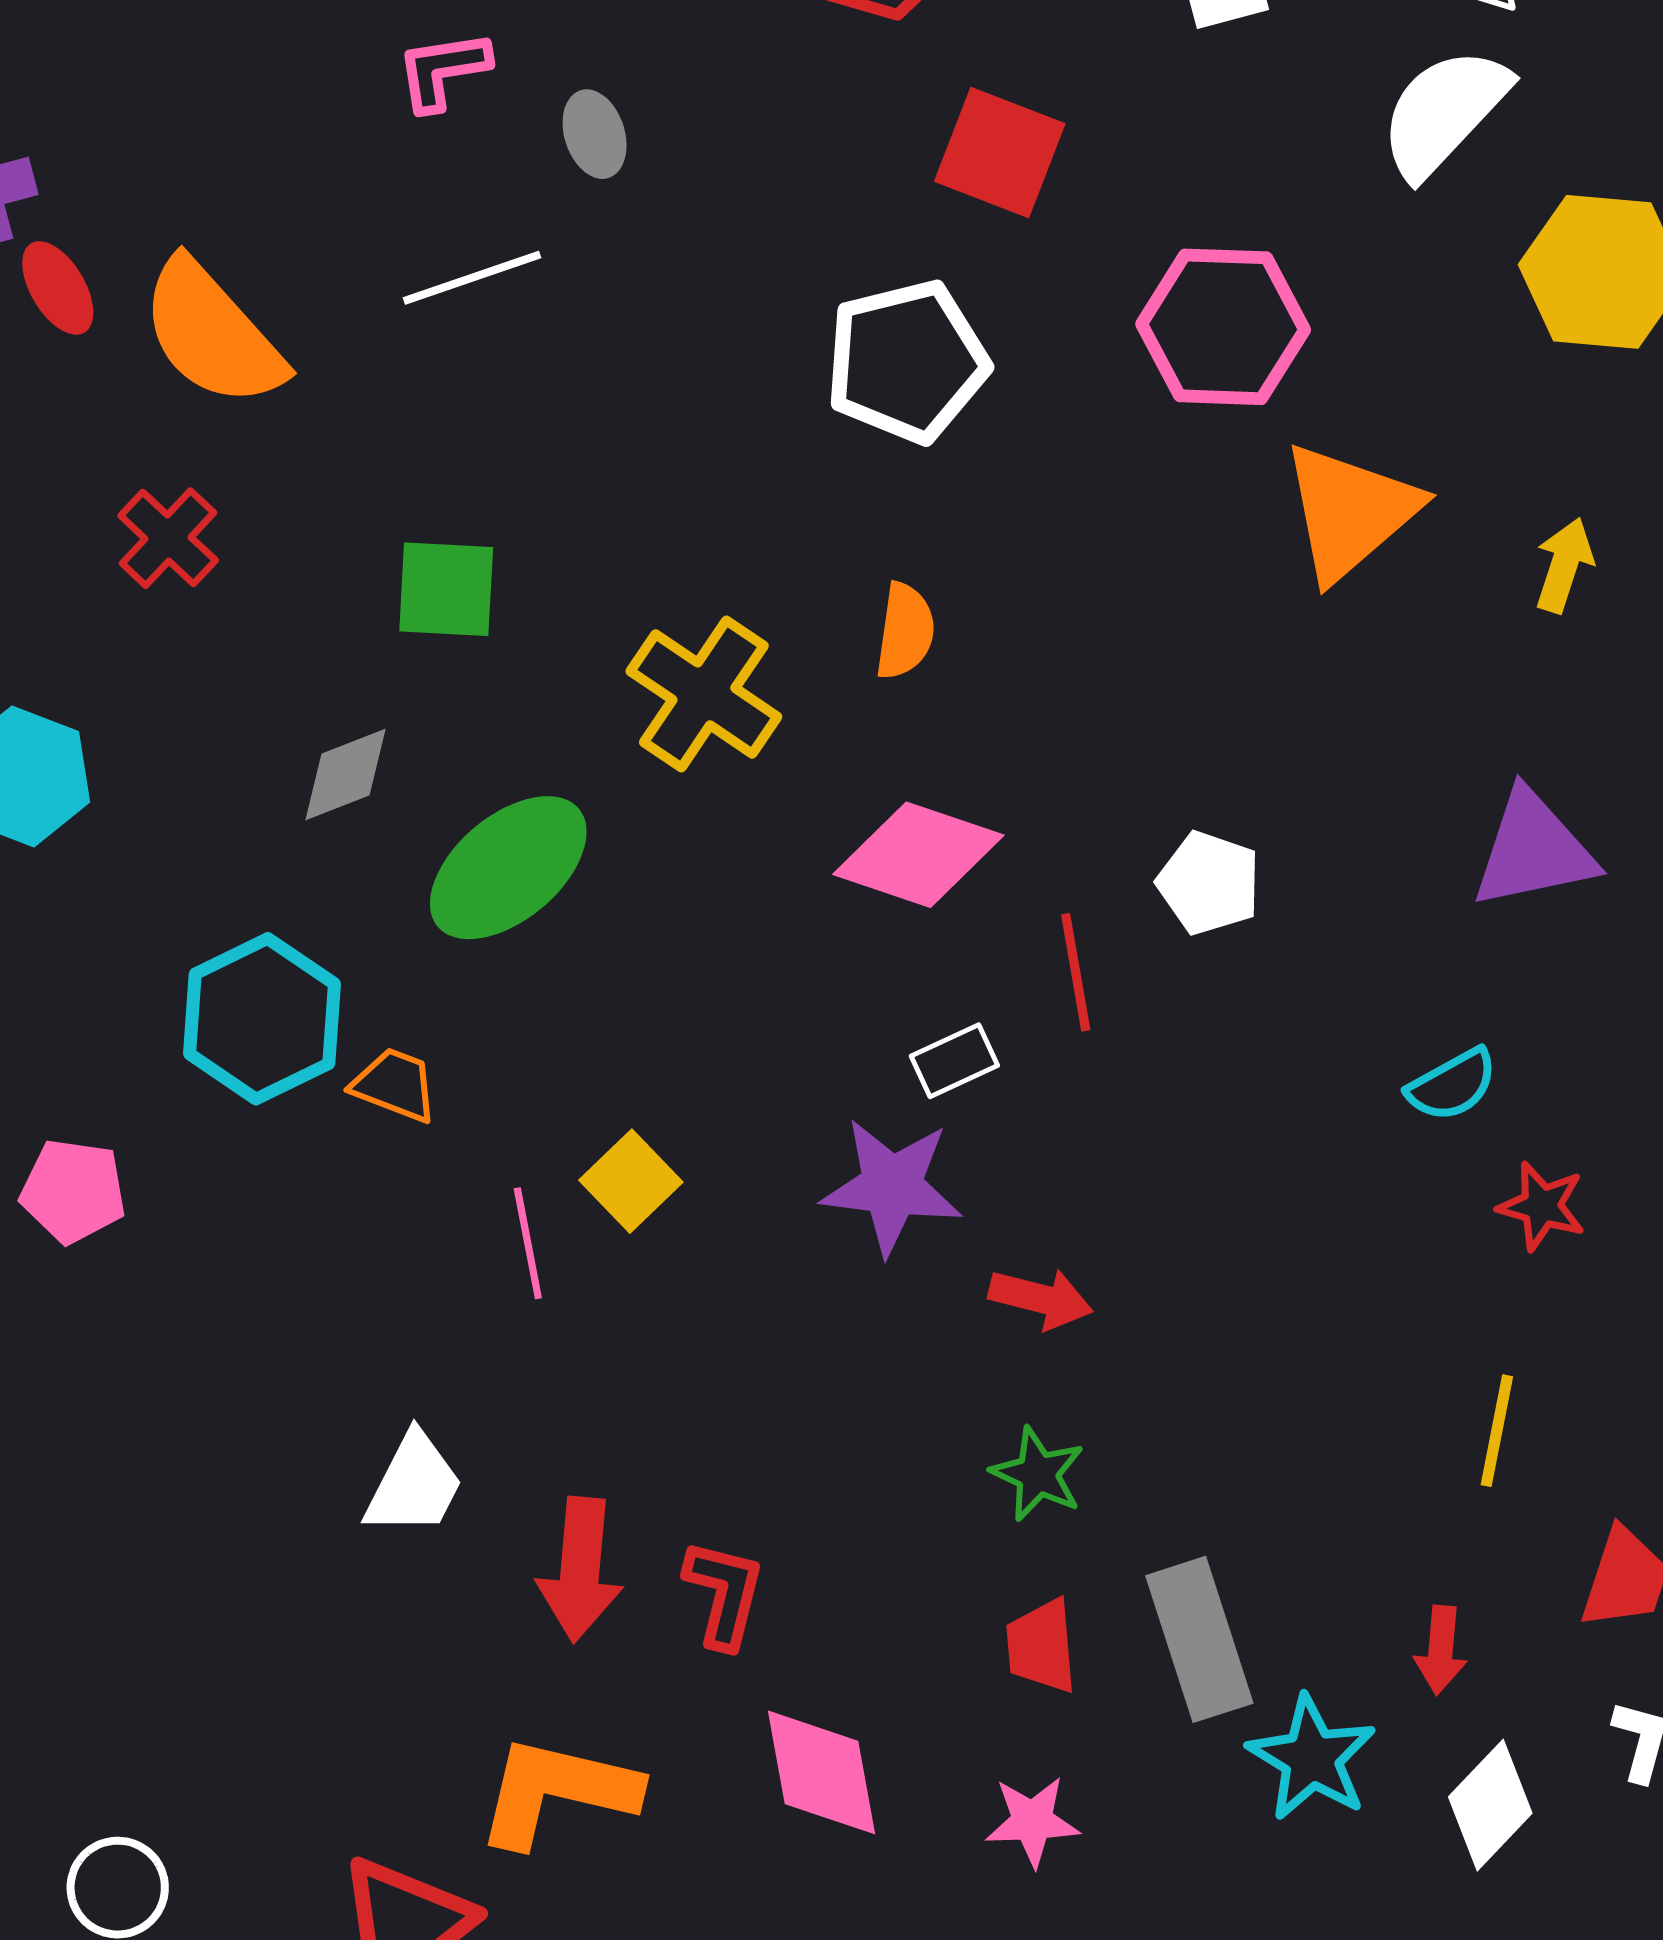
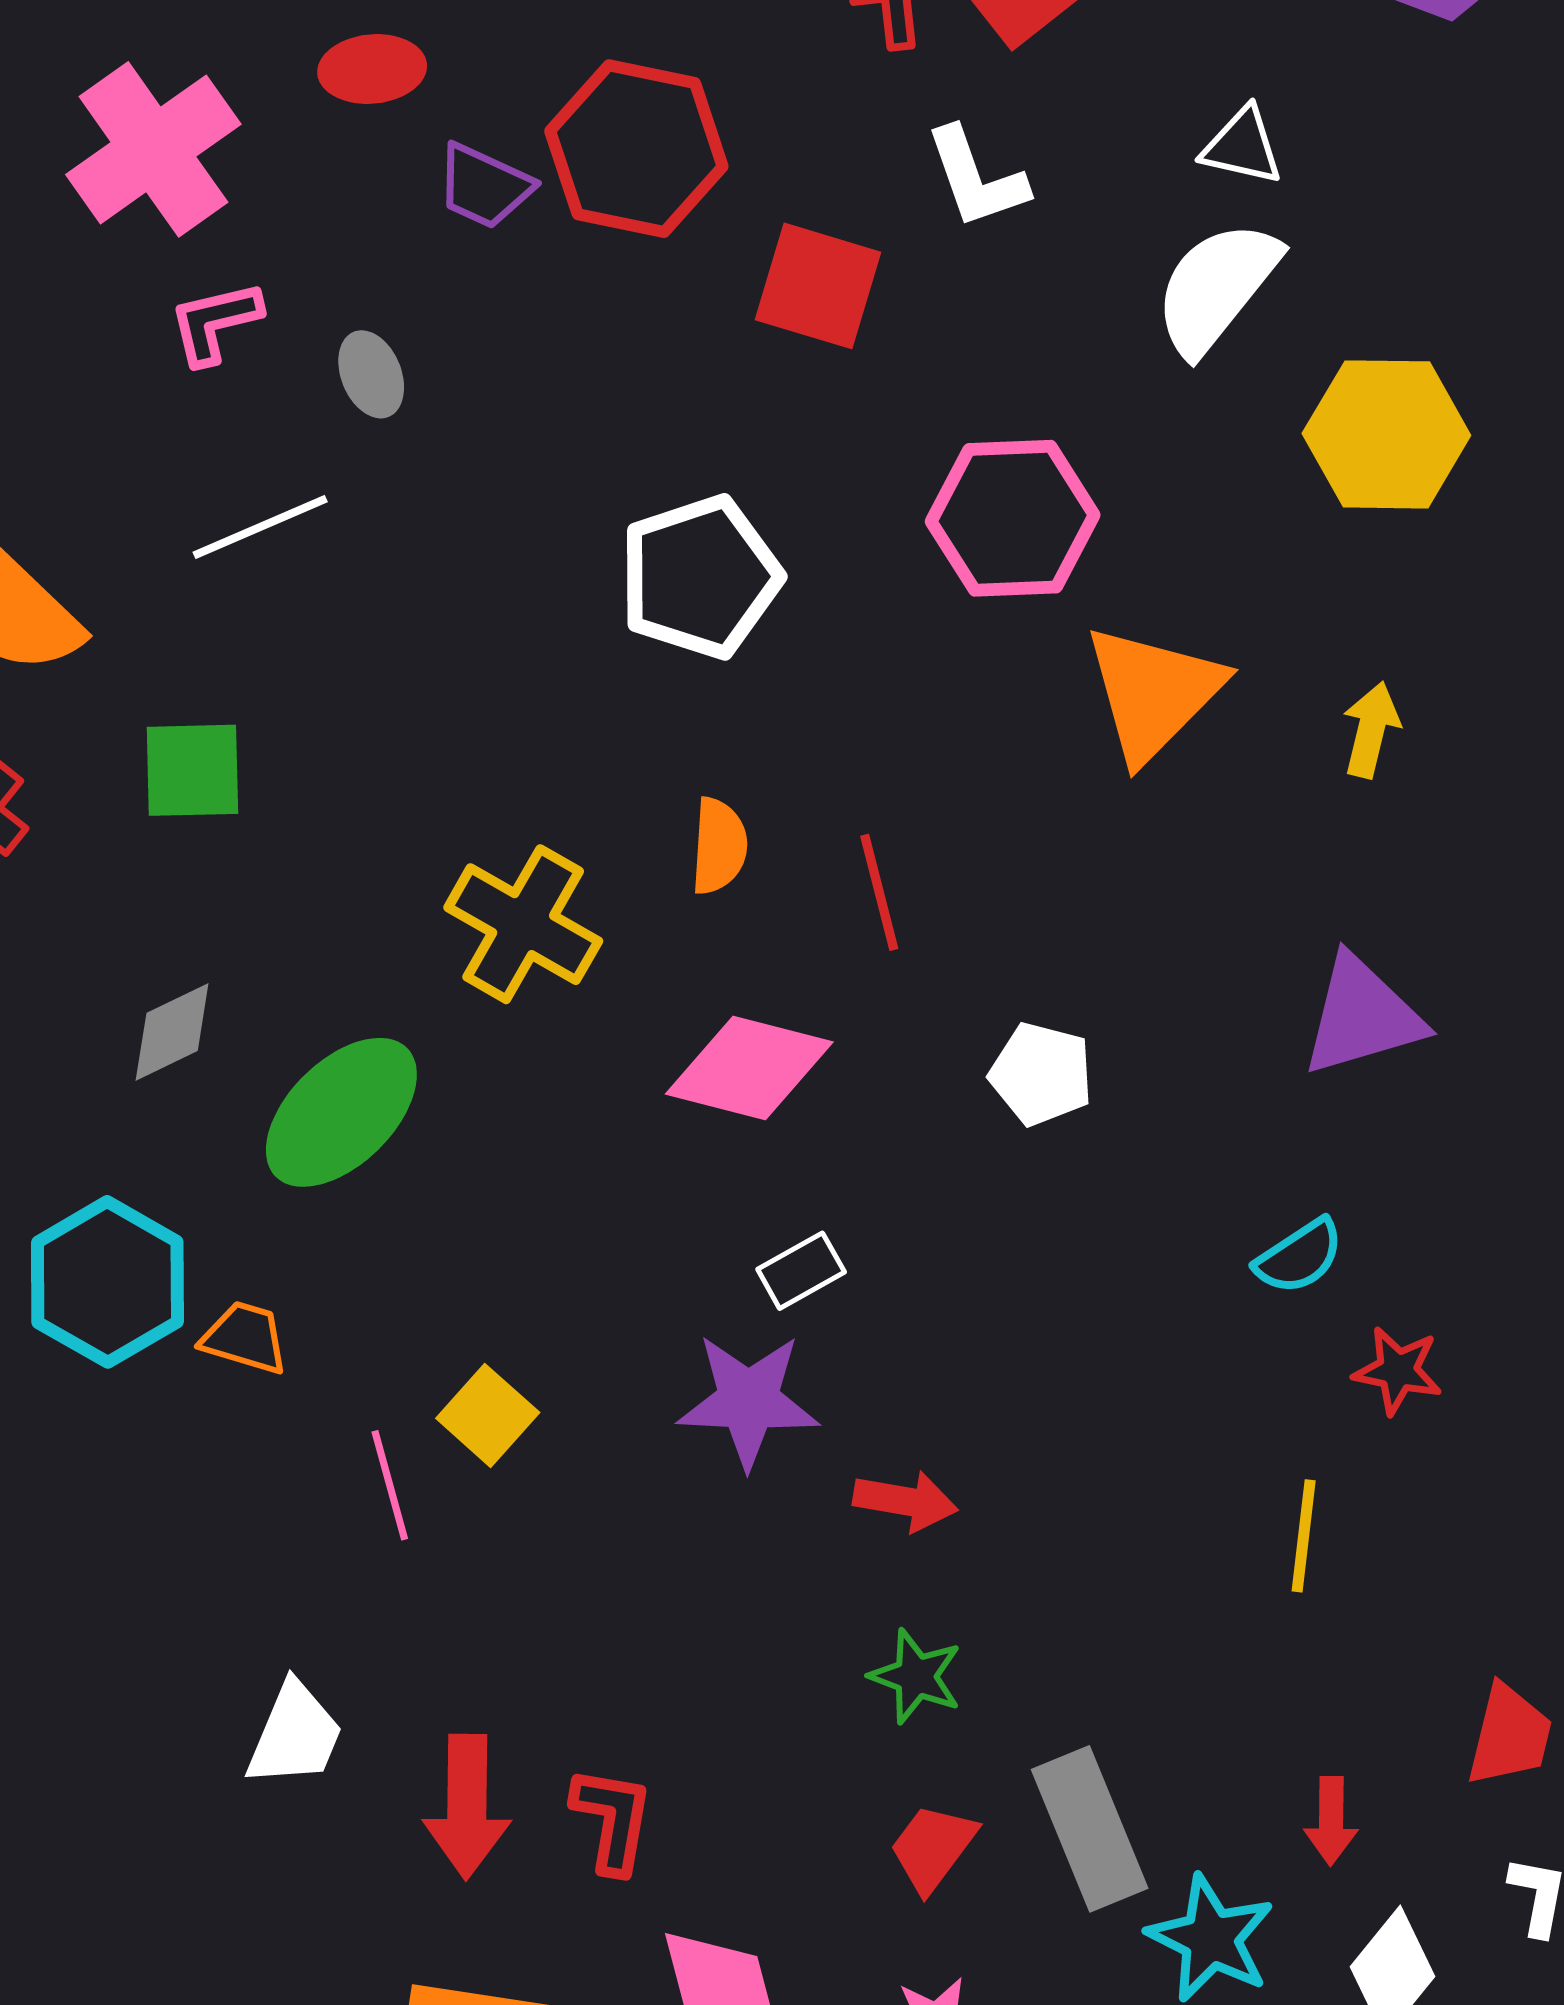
red square: (1000, 153) -> (818, 286), moved
green square: (446, 589) -> (192, 770), moved
red line: (1076, 972) -> (879, 892), moved
yellow line: (1497, 1431) -> (1304, 1536), moved
red trapezoid: (1041, 1646) -> (933, 1848), turned 46

